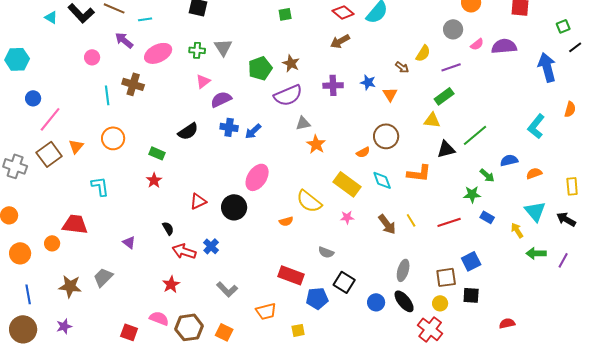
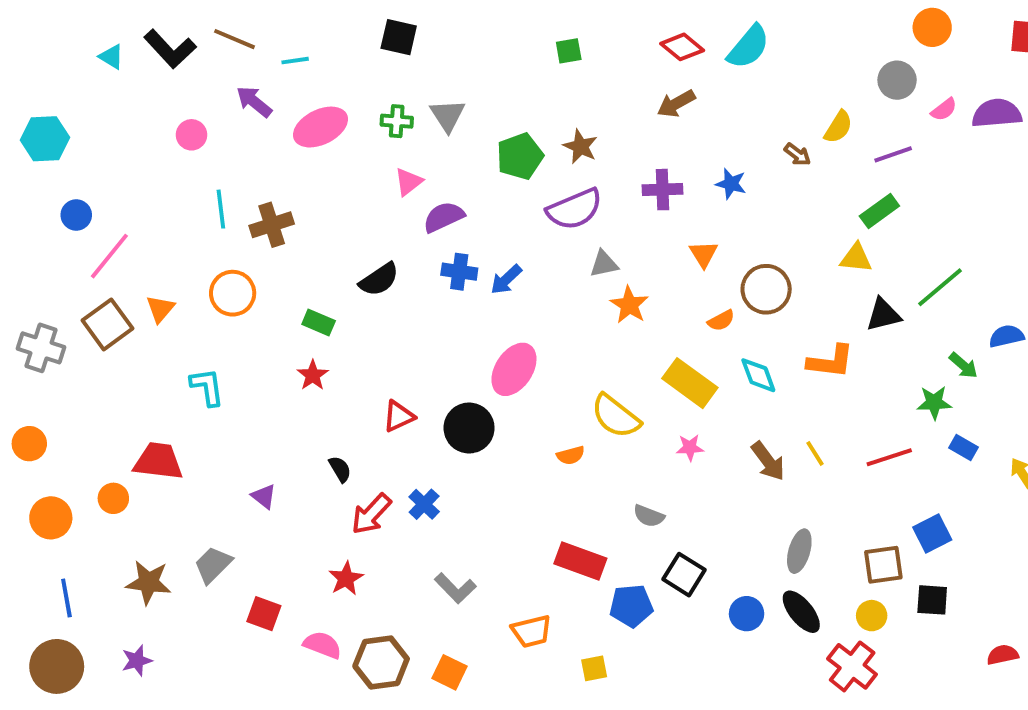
brown cross: (133, 84) -> (272, 225), moved, turned -35
orange triangle: (390, 94) -> (704, 254), moved
red arrow: (184, 251) -> (371, 514), turned -65
red square: (129, 332) -> (264, 614), moved

